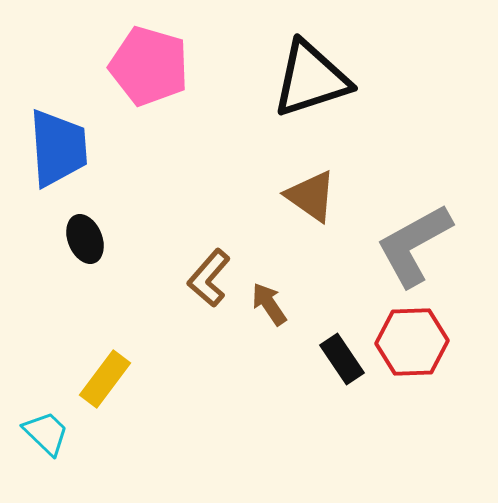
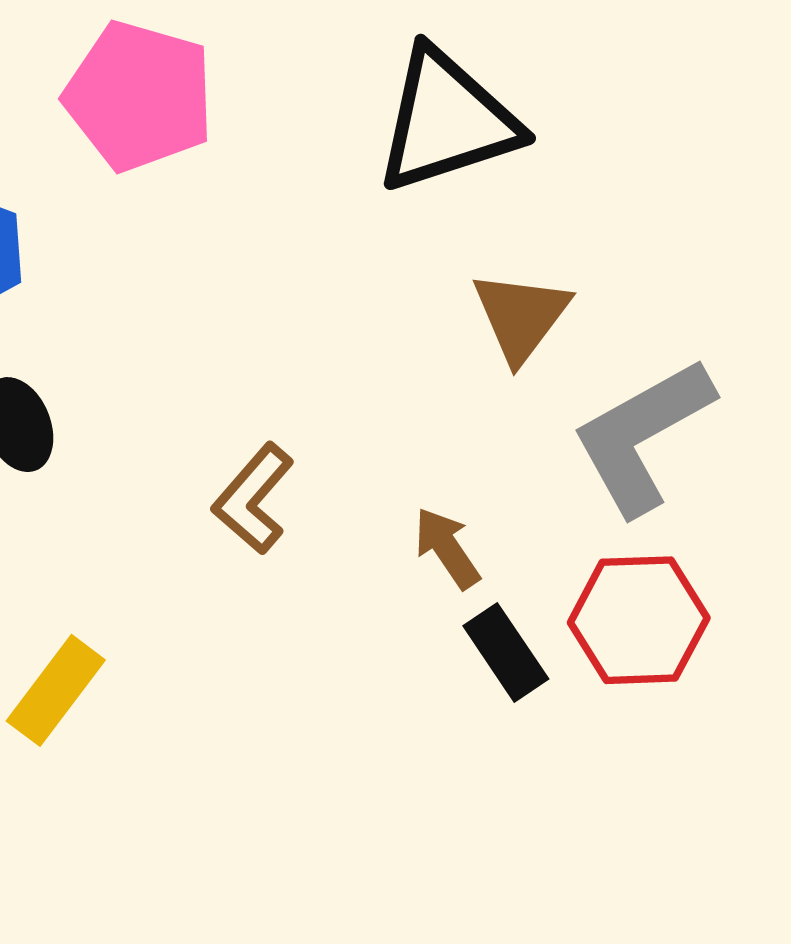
brown triangle: (311, 196) -> (521, 316), moved, turned 32
brown arrow: (269, 304) -> (447, 548), moved

